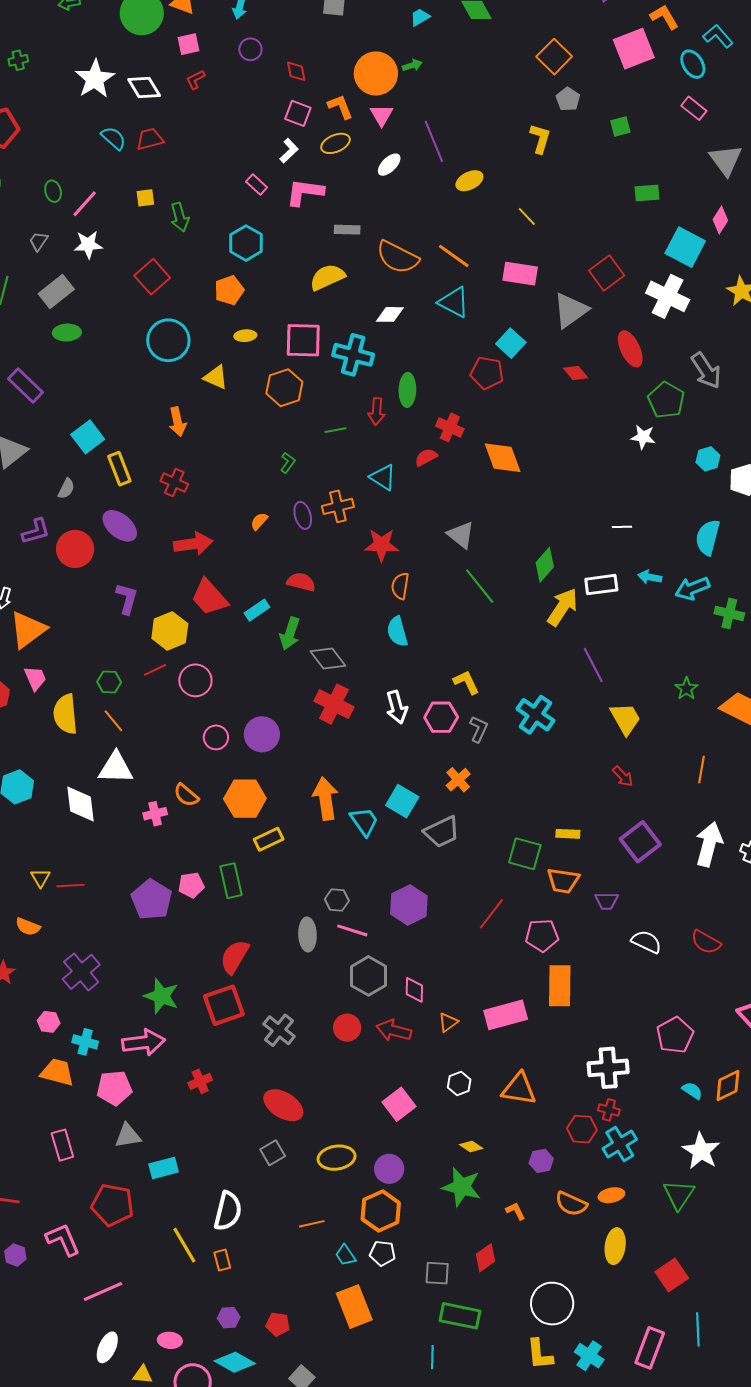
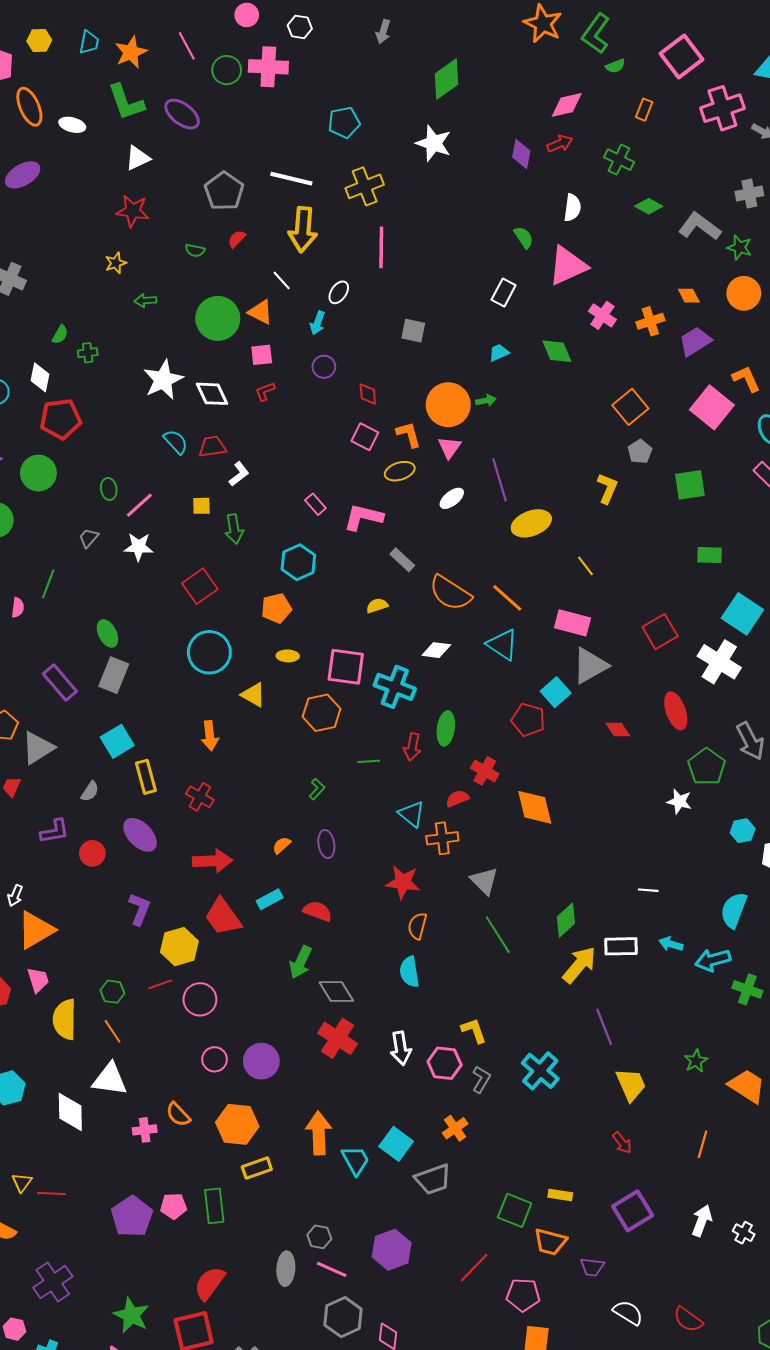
pink square: (634, 49) -> (712, 407), turned -36
green square: (620, 127) -> (690, 485), size x1.5
white L-shape: (289, 151) -> (239, 474), moved
yellow ellipse: (469, 181) -> (531, 523), size x1.4
gray rectangle: (347, 230) -> (402, 560), turned 35
yellow semicircle: (327, 277) -> (377, 606), size x0.6
gray rectangle: (56, 291) -> (114, 675), moved, turned -36
gray triangle: (571, 310) -> (590, 666), moved
green ellipse: (67, 333) -> (107, 633), turned 60
orange cross: (338, 506) -> (442, 838), moved
red circle: (75, 549) -> (92, 853), size x0.7
cyan rectangle: (257, 610) -> (270, 899), moved
white arrow: (709, 844) -> (702, 1221), size x0.7

